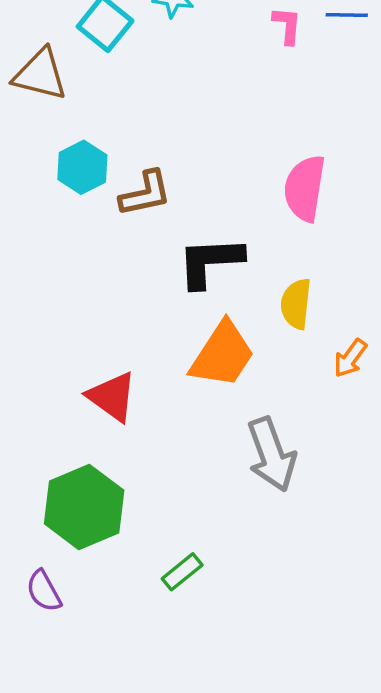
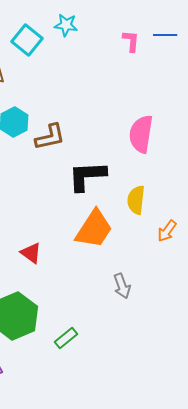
red triangle: (112, 397) -> (31, 253), size x0.7
gray arrow: (271, 454) -> (122, 286), size x0.6
green rectangle: (182, 572) -> (66, 338), moved

